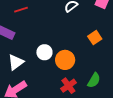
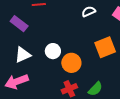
orange square: (95, 38) -> (105, 47), size x1.5

